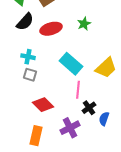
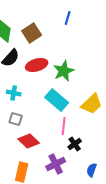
green star: (84, 24) -> (64, 71), moved, size x1.5
gray square: (30, 75) -> (16, 119), moved
blue semicircle: (104, 119) -> (92, 170), moved

